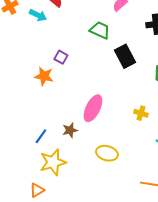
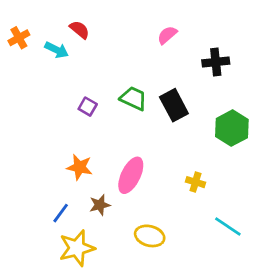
green trapezoid: (100, 30) -> (133, 98), moved
orange star: (44, 76) -> (80, 167), moved

